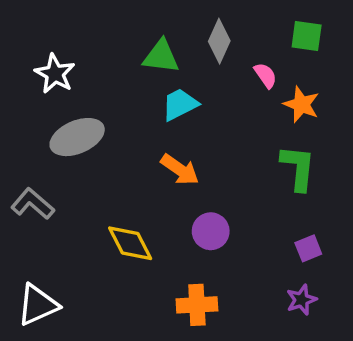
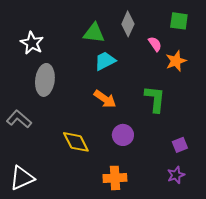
orange star: (301, 104) -> (176, 61), turned 30
gray ellipse: (77, 137) -> (45, 80), turned -60
green L-shape: (298, 168) -> (155, 99), moved

